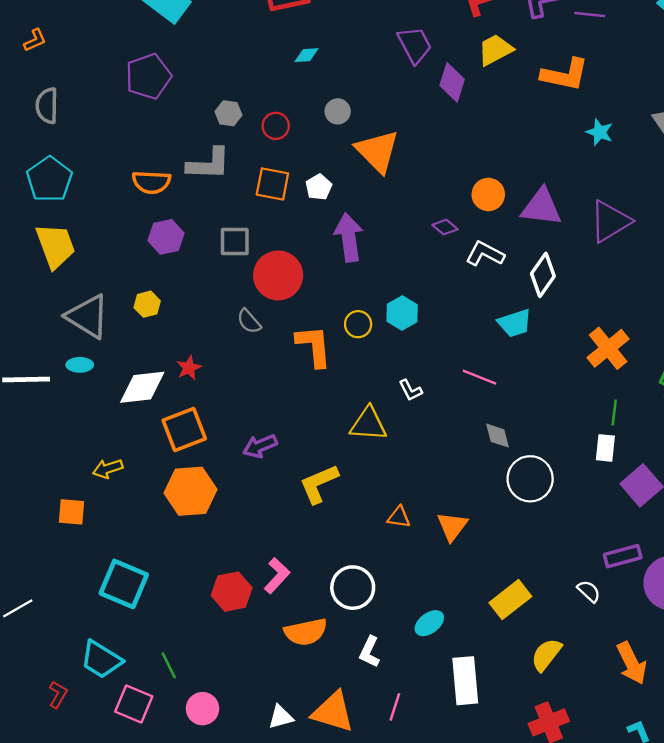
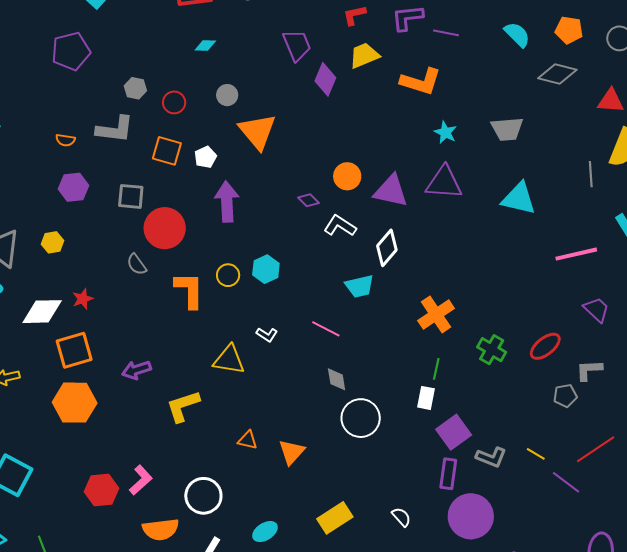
orange semicircle: (151, 182) -> (65, 140), size x0.6
purple triangle: (610, 221) -> (444, 183), moved, turned 30
white L-shape: (410, 390) -> (267, 335), turned -35
purple rectangle: (623, 556) -> (448, 474), moved, turned -72

